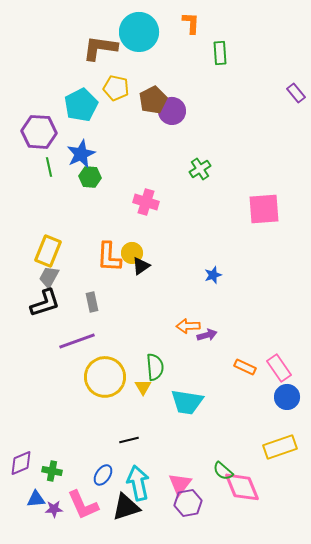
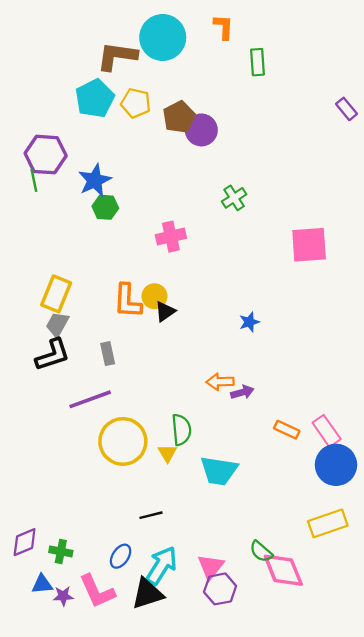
cyan pentagon: (81, 105) -> (95, 98), moved
green line: (49, 167) -> (34, 180), moved
pink cross: (146, 202) -> (171, 237), turned -30
blue circle: (287, 397) -> (336, 465), size x1.4
cyan arrow: (138, 483) -> (162, 566), turned 44

